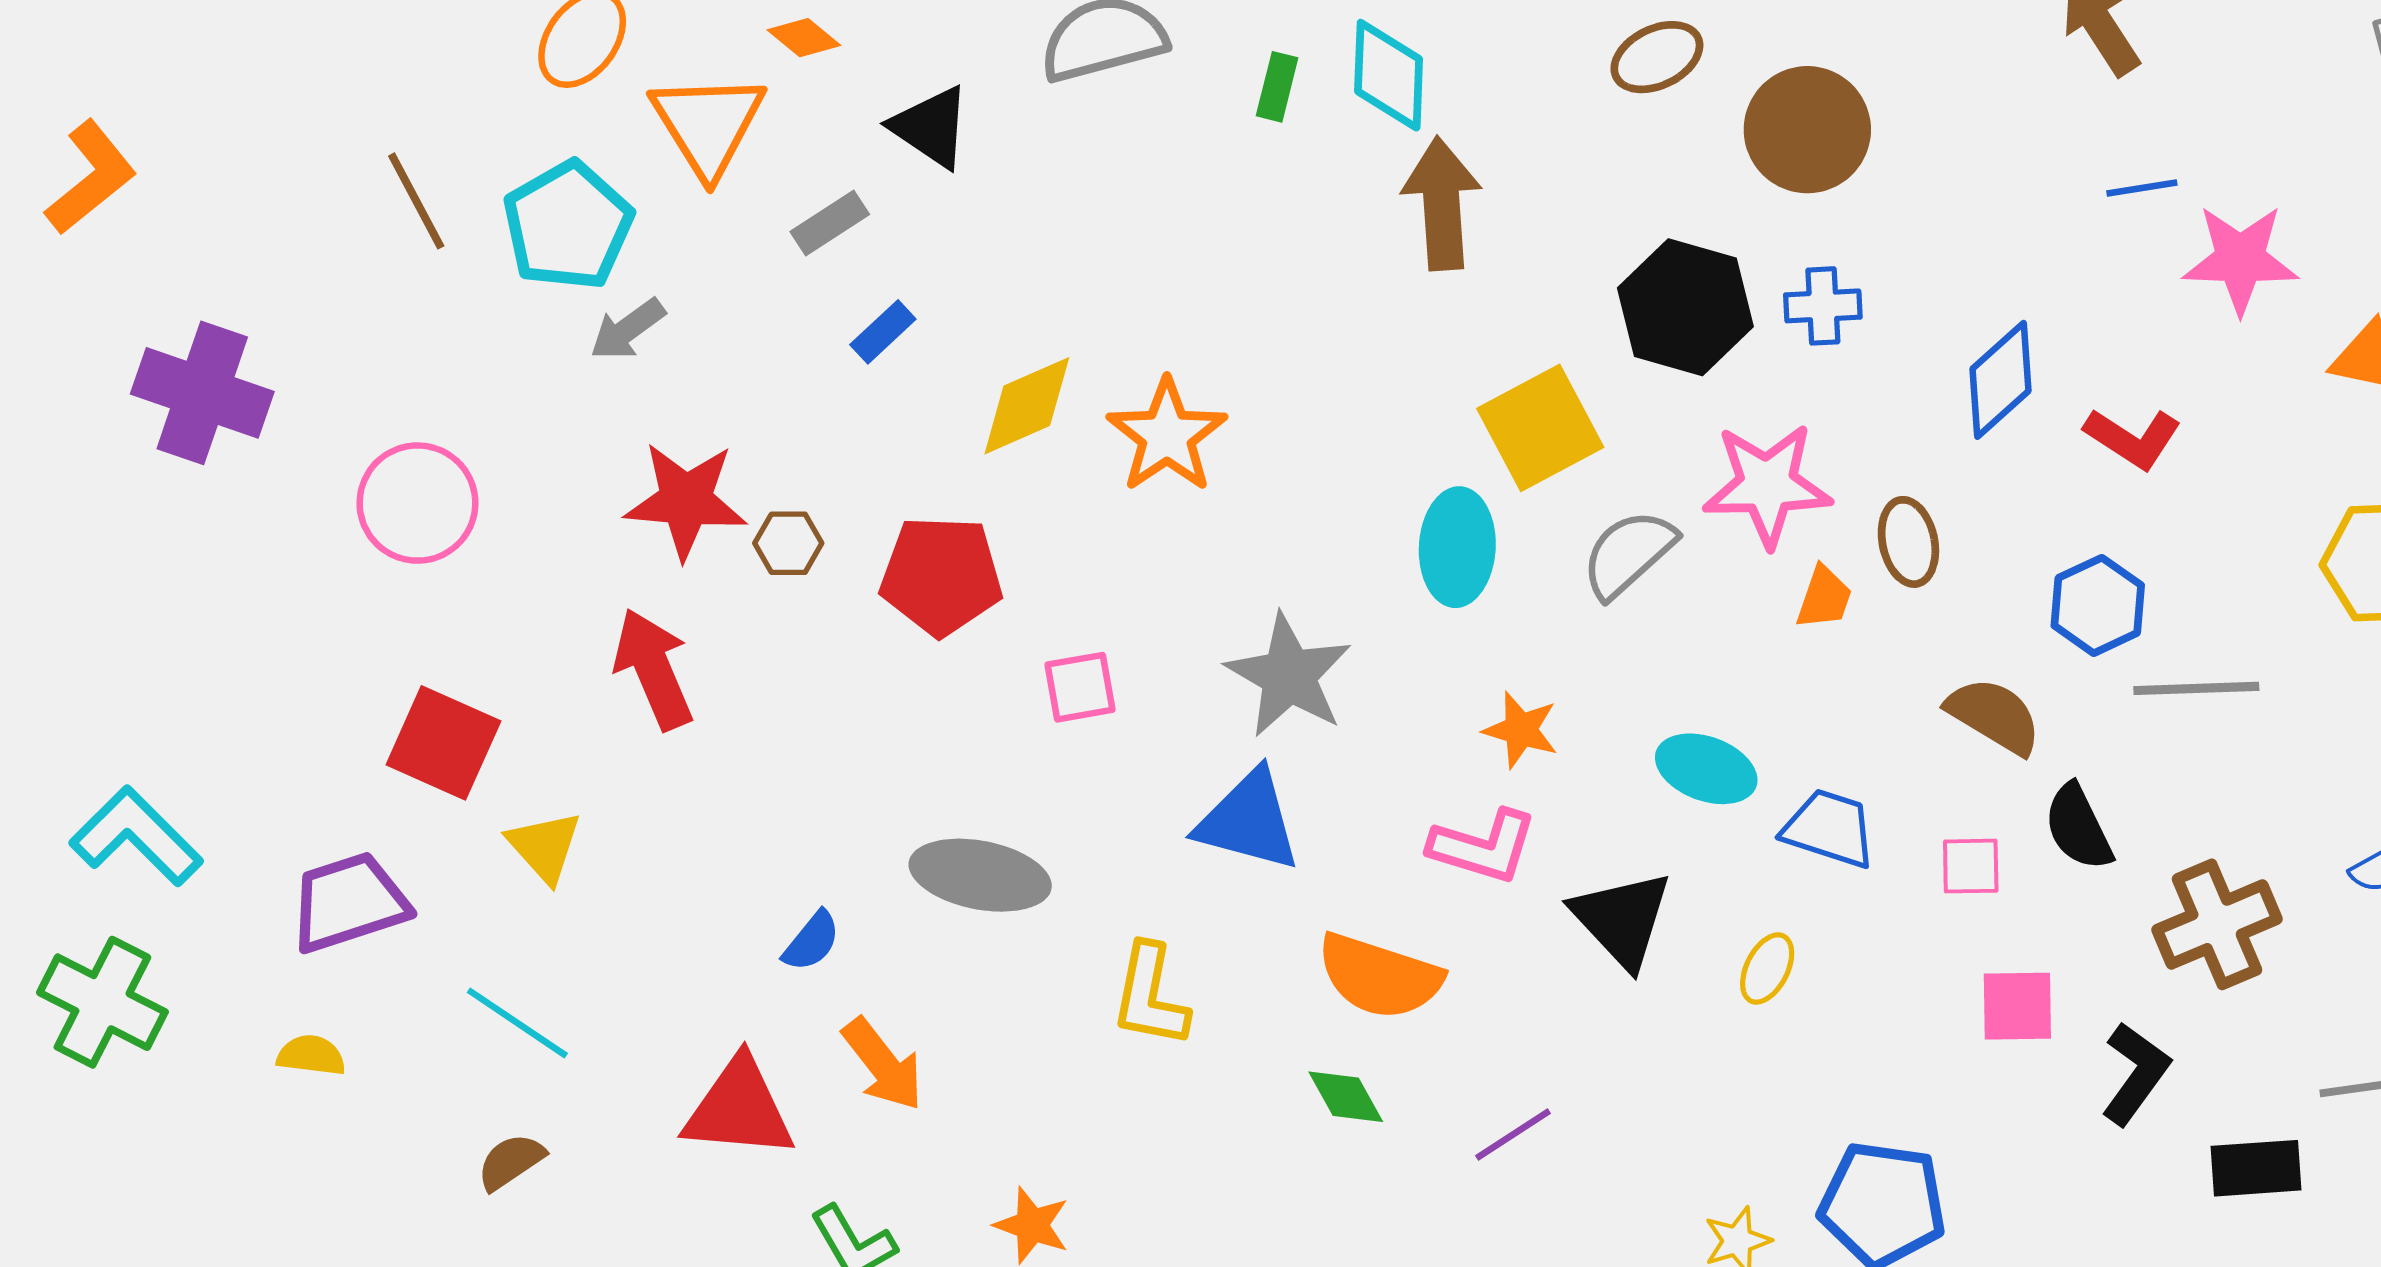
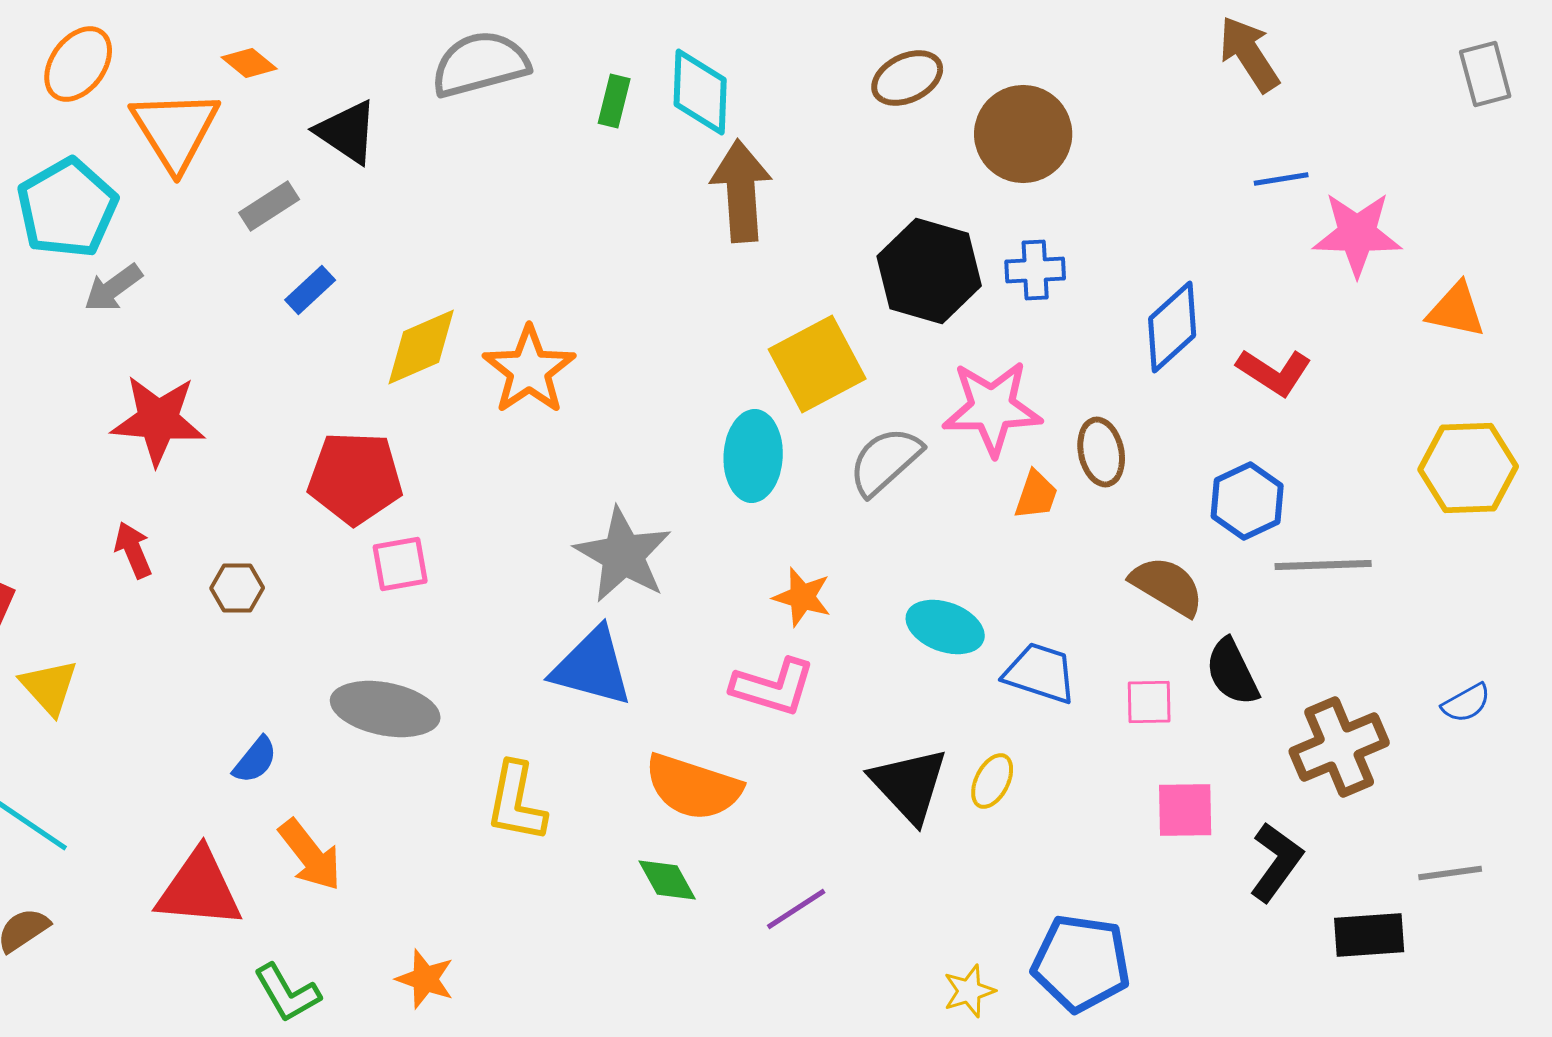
brown hexagon: (788, 543) -> (237, 588), moved
red arrow: (653, 669) -> (133, 550), size x0.6
pink square: (1080, 687) -> (400, 564), moved
black triangle: (1622, 919) -> (909, 785), moved

